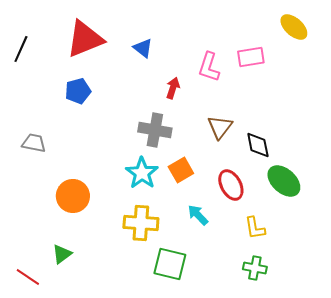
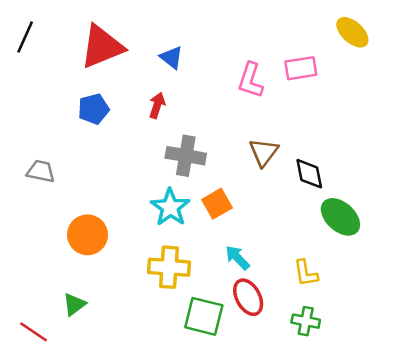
black line: (21, 49) -> (25, 37), moved
red arrow: (173, 88) -> (157, 105), moved
red ellipse: (231, 185) -> (248, 297), moved

